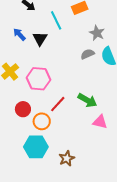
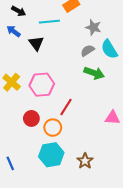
cyan line: (56, 20) -> (49, 22), turned -60
blue arrow: (19, 34) -> (14, 31), moved
green arrow: (87, 100) -> (94, 73), moved

